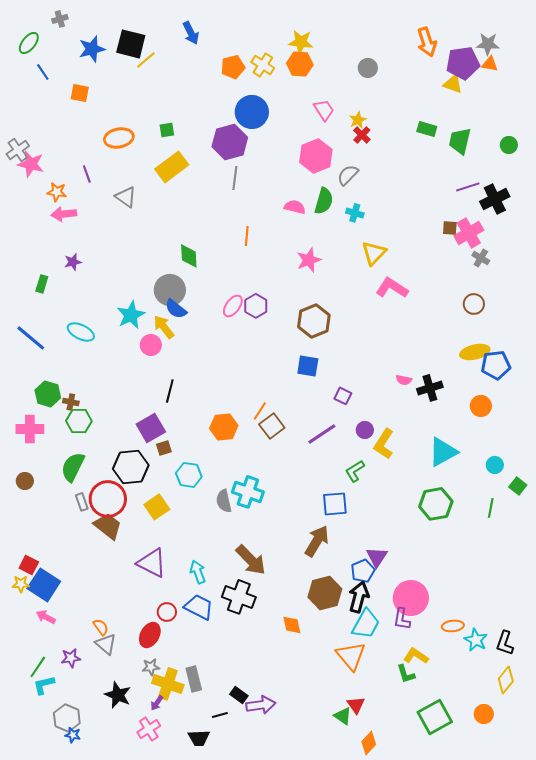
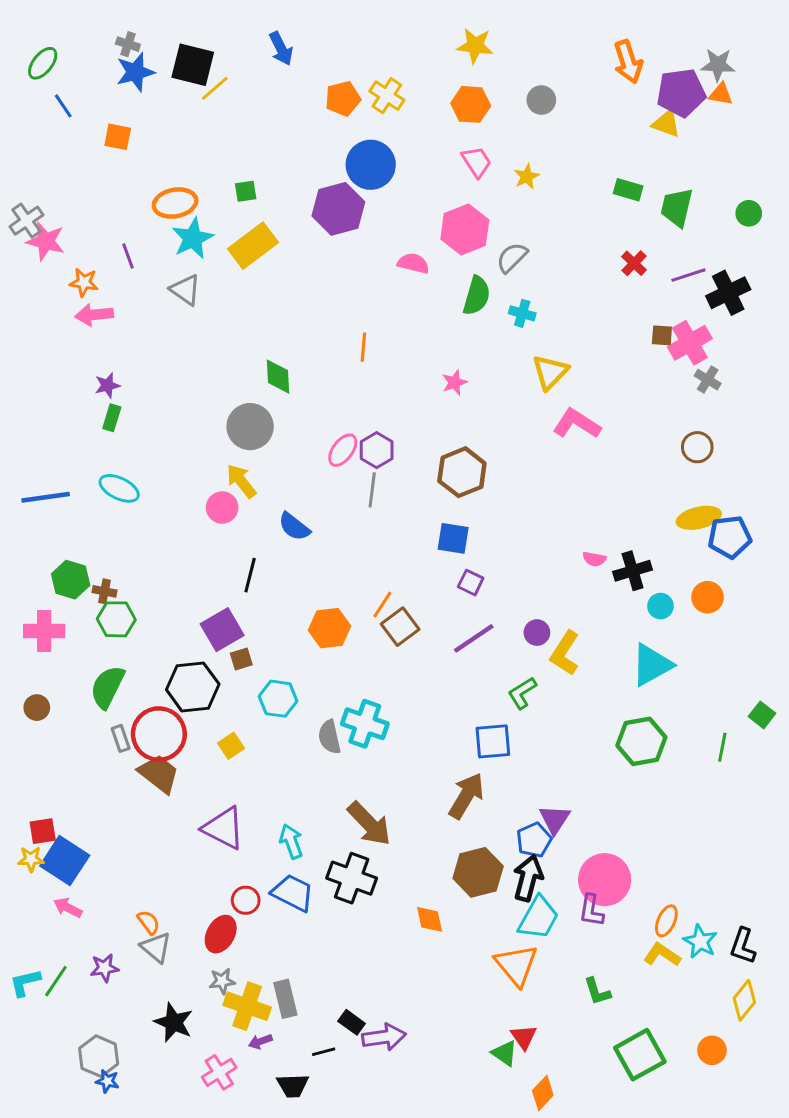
gray cross: (60, 19) -> (128, 44), moved, turned 35
yellow star: (301, 42) -> (475, 46), moved
orange hexagon: (300, 64) -> (471, 104), moved
red cross: (362, 135) -> (634, 263), moved
gray line: (235, 178) -> (372, 490), moved
pink semicircle: (295, 207) -> (413, 263), moved
pink star: (309, 260) -> (455, 382), size x0.7
green rectangle: (42, 284) -> (112, 418), moved
blue semicircle: (176, 309) -> (294, 527), moved
cyan star: (131, 315) -> (193, 238), moved
blue line: (31, 338) -> (46, 497), turned -48
purple square: (343, 396) -> (471, 583), moved
cyan circle: (495, 465) -> (660, 606), moved
yellow square: (157, 507) -> (231, 746), size x0.7
red square: (29, 565) -> (43, 831), turned -36
orange ellipse: (453, 626) -> (666, 921), turned -60
yellow L-shape: (416, 656) -> (662, 955), moved
cyan L-shape: (44, 685) -> (25, 983), moved
purple arrow: (157, 703) -> (260, 1041), moved, turned 35

